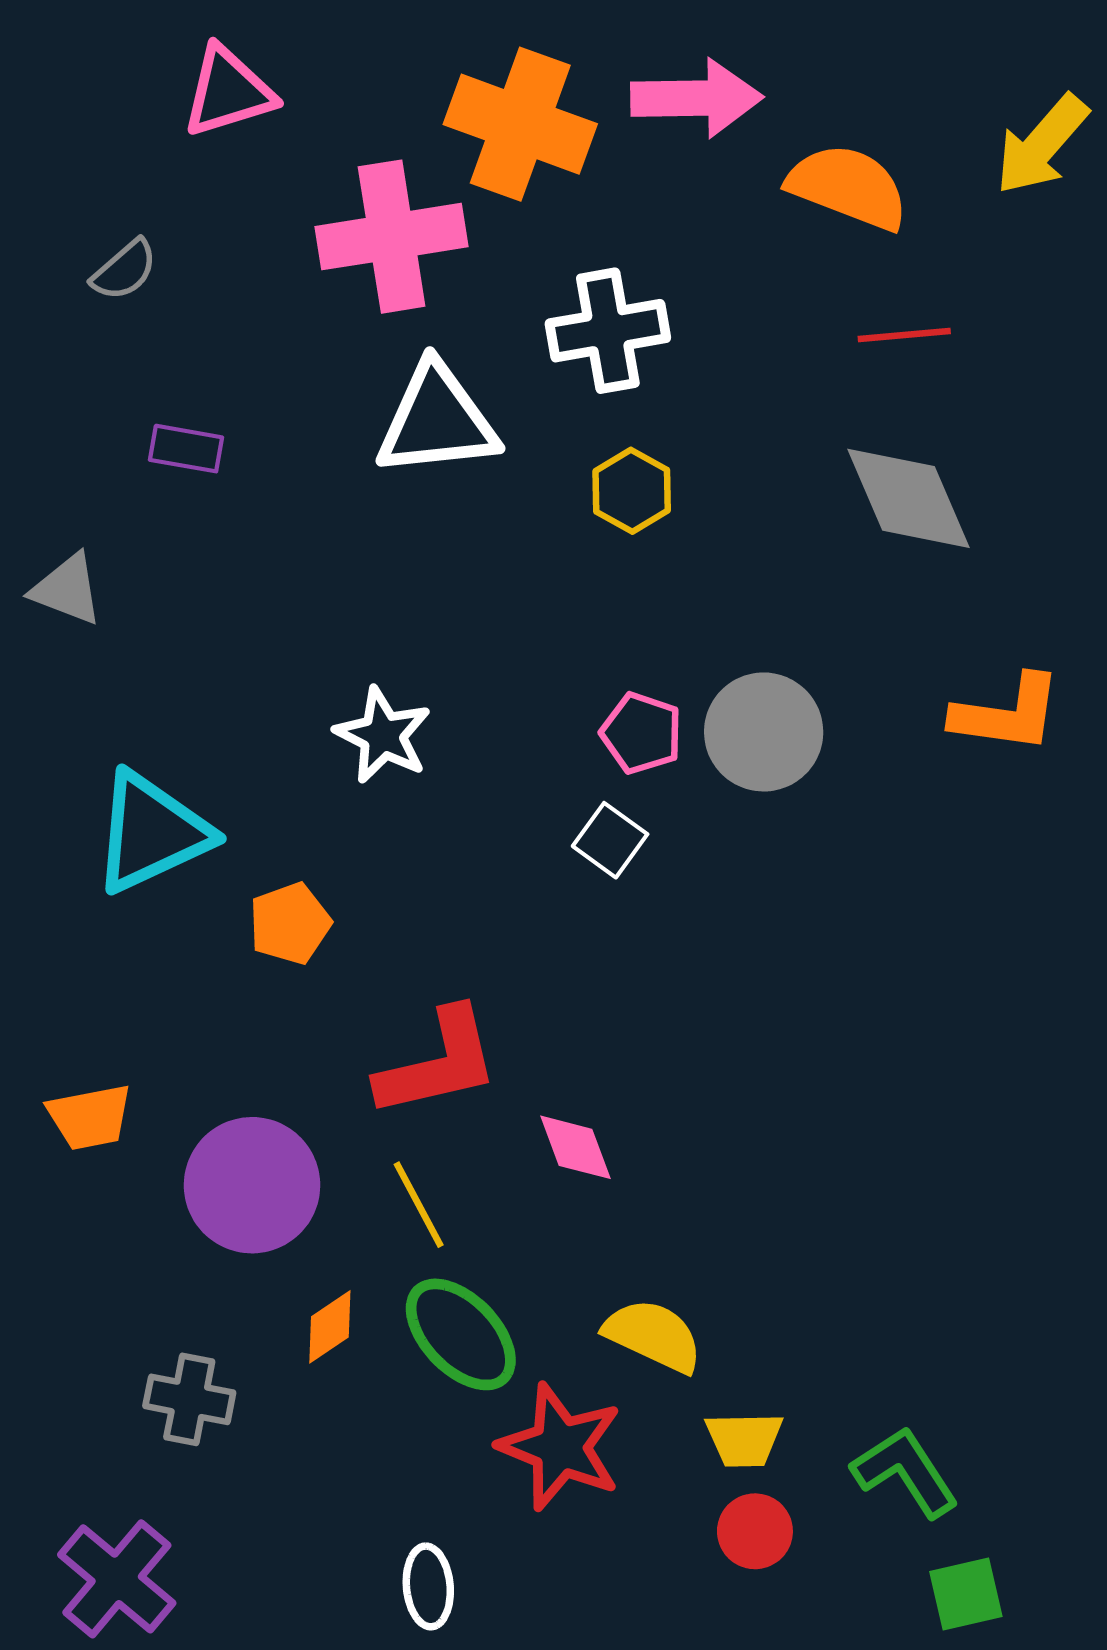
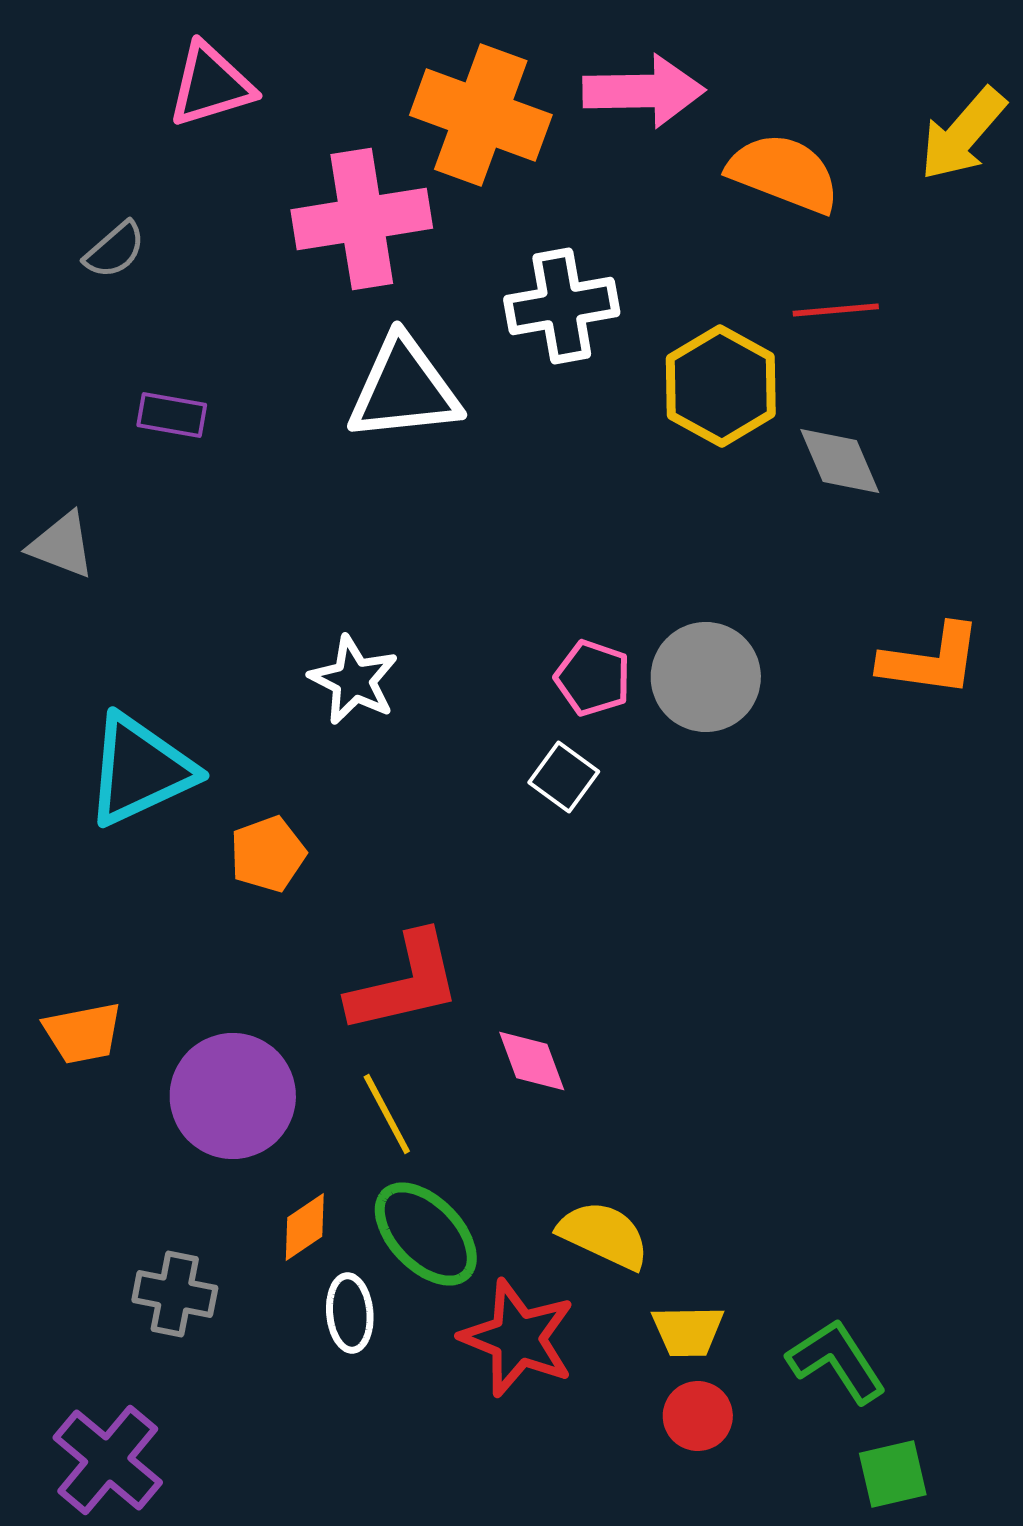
yellow hexagon: (632, 491) -> (721, 386), moved, size x1.5
gray diamond: (909, 498) -> (840, 461), size x0.7
white ellipse: (428, 1586) -> (350, 1313), moved

